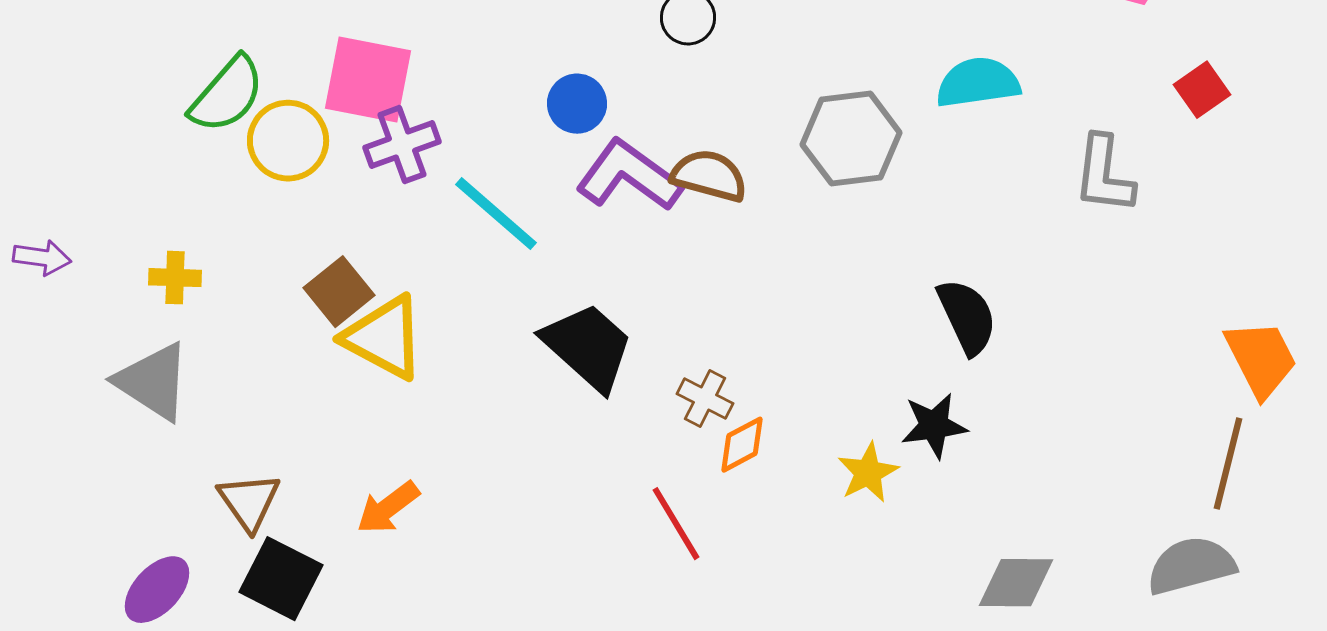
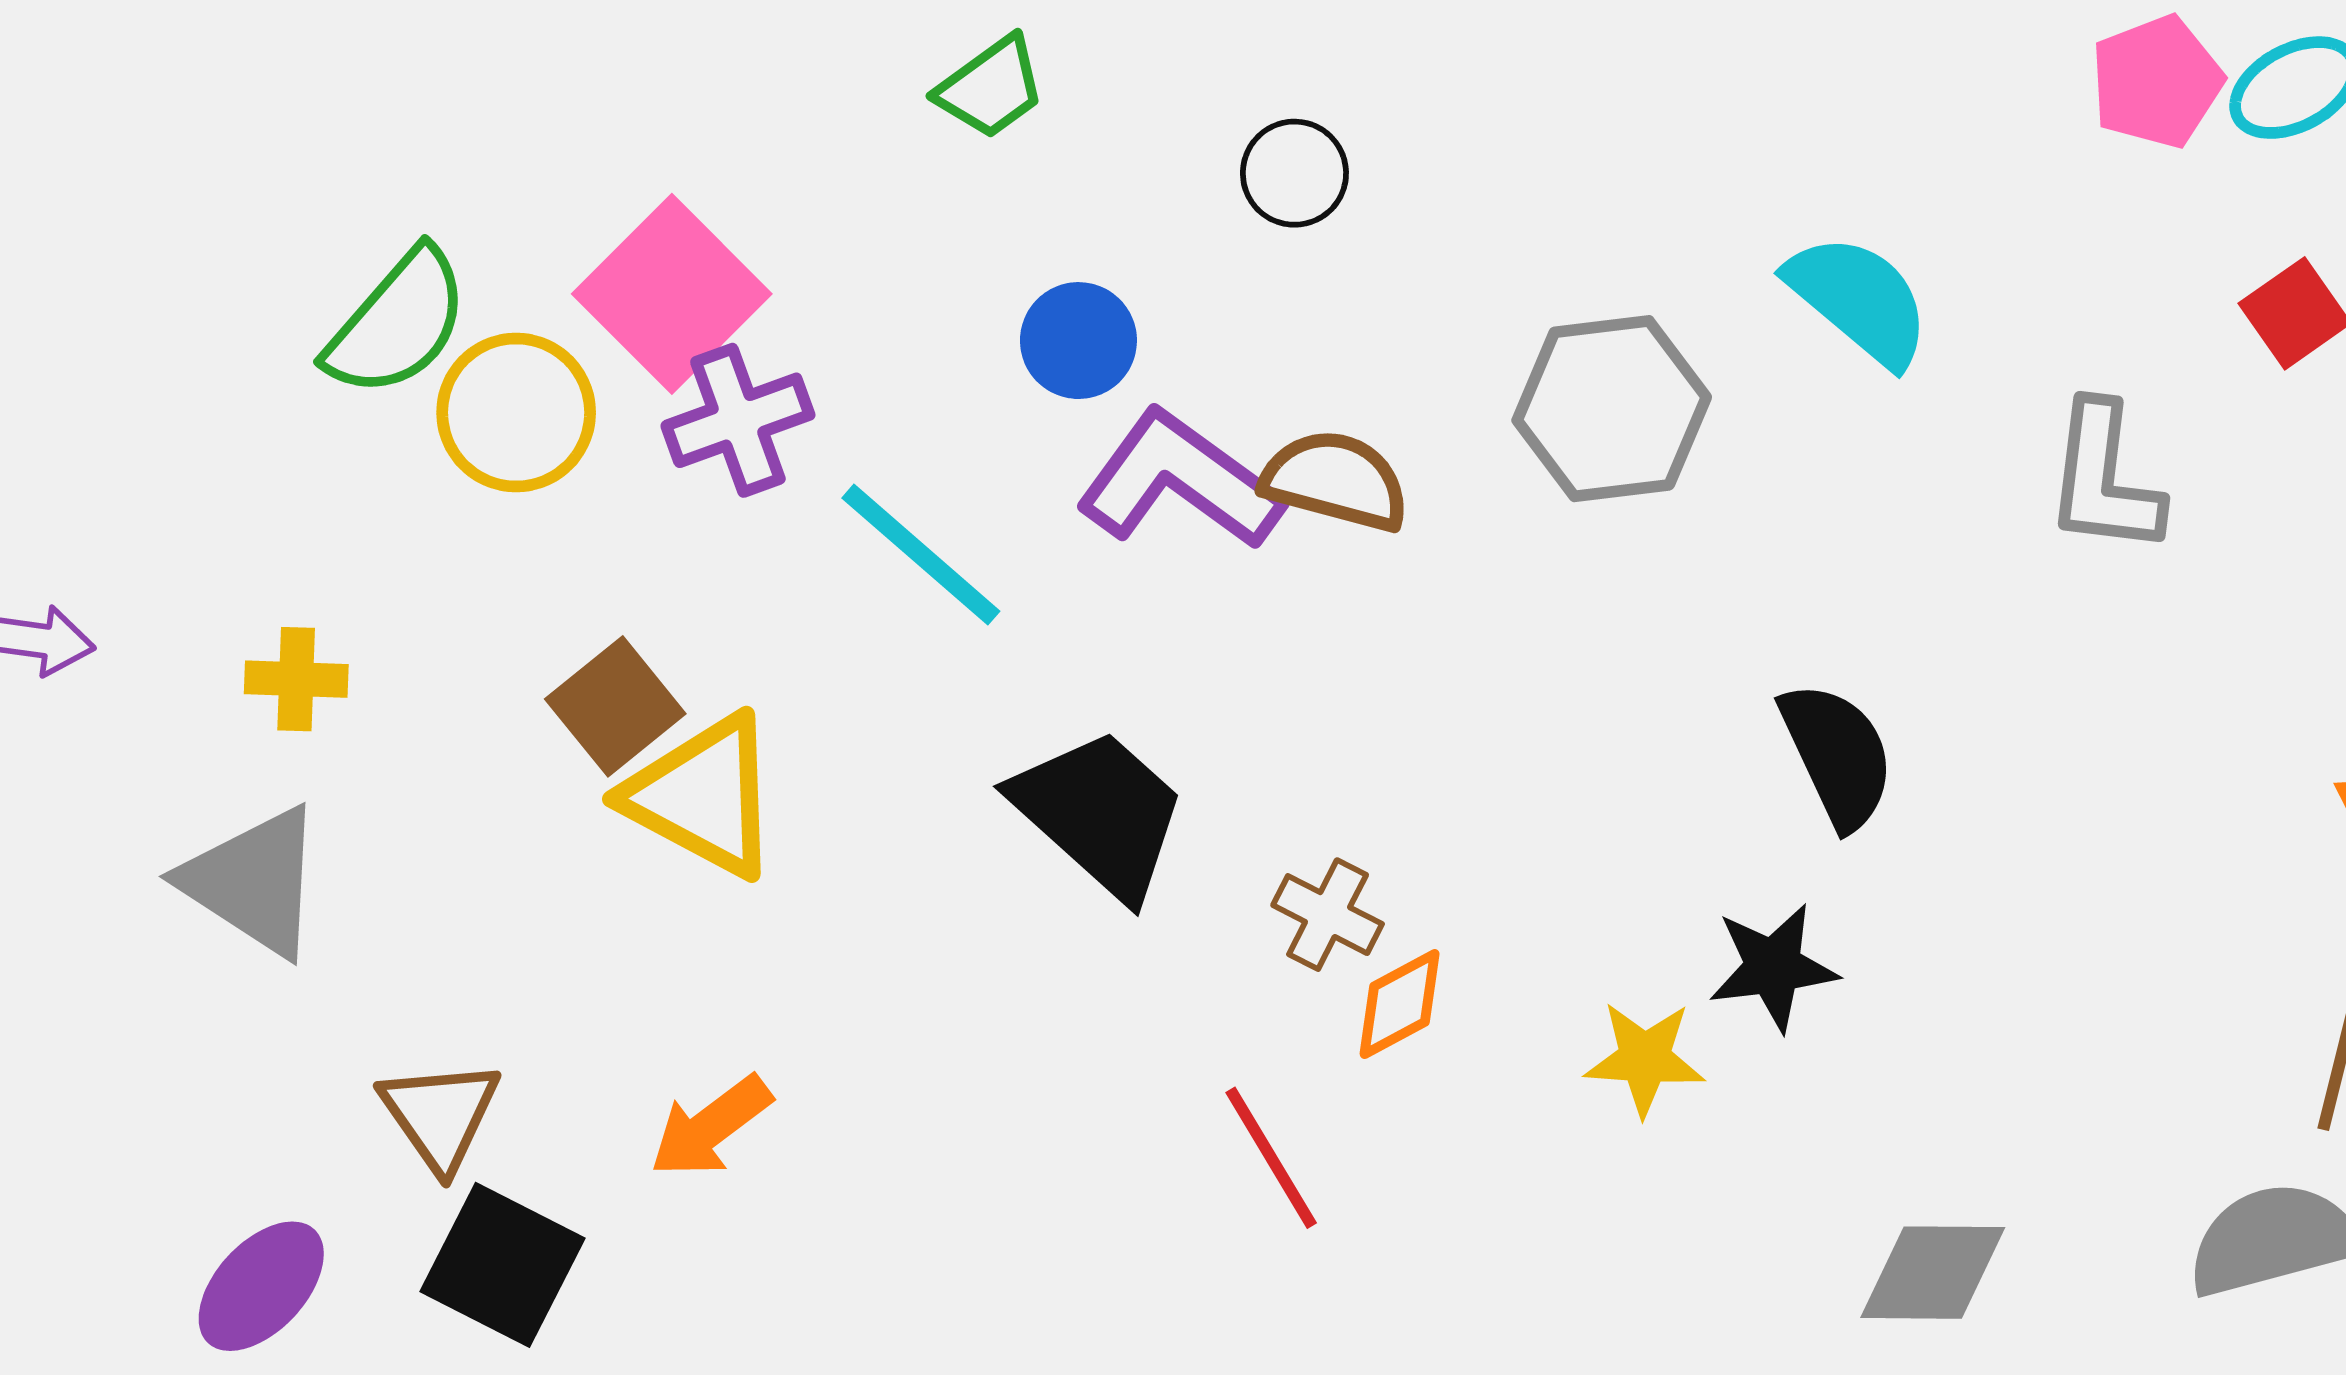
pink square: (368, 80) -> (672, 294), turned 34
cyan semicircle: (978, 83) -> (1859, 300), turned 48
yellow star: (868, 473) -> (1645, 1059), turned 30

